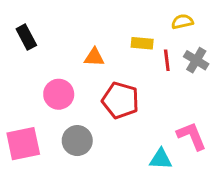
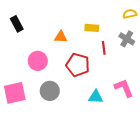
yellow semicircle: (182, 22) -> (130, 14), moved
red line: (167, 60) -> (104, 48), moved
cyan triangle: (161, 159) -> (96, 97), moved

